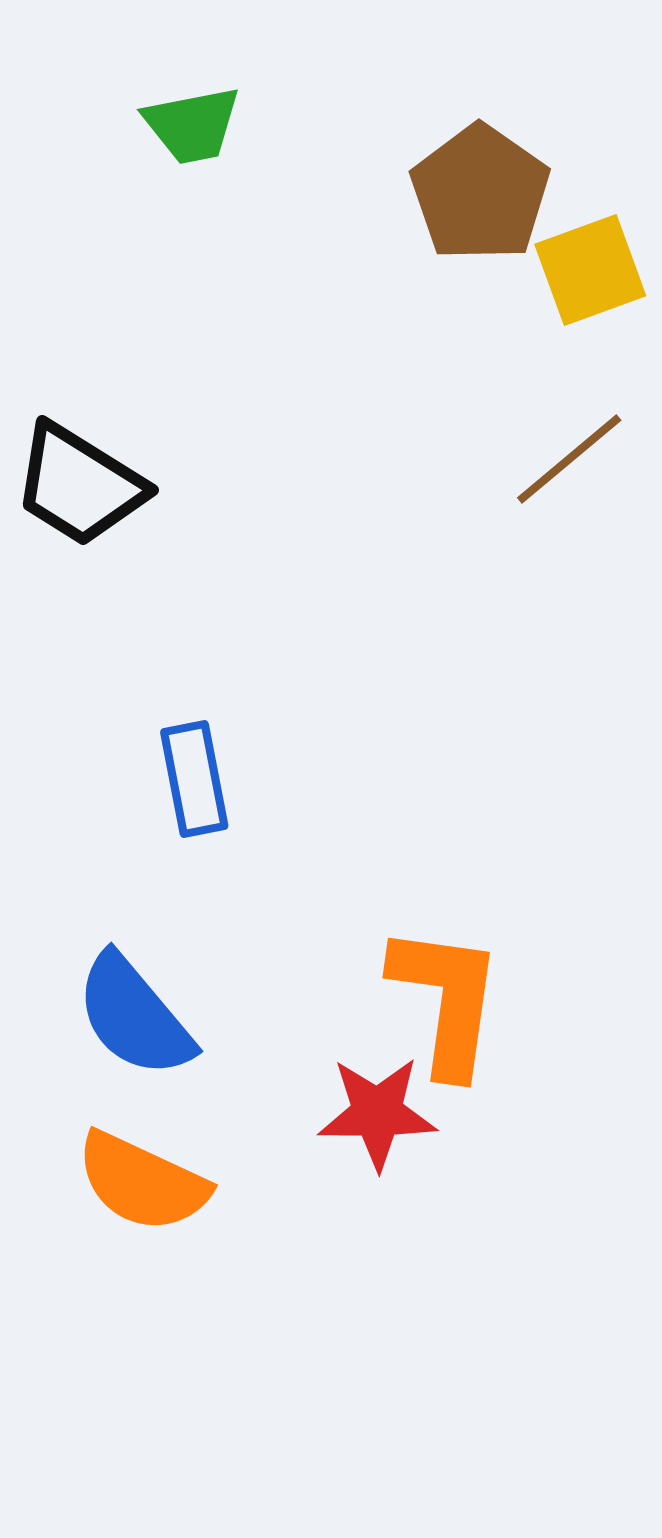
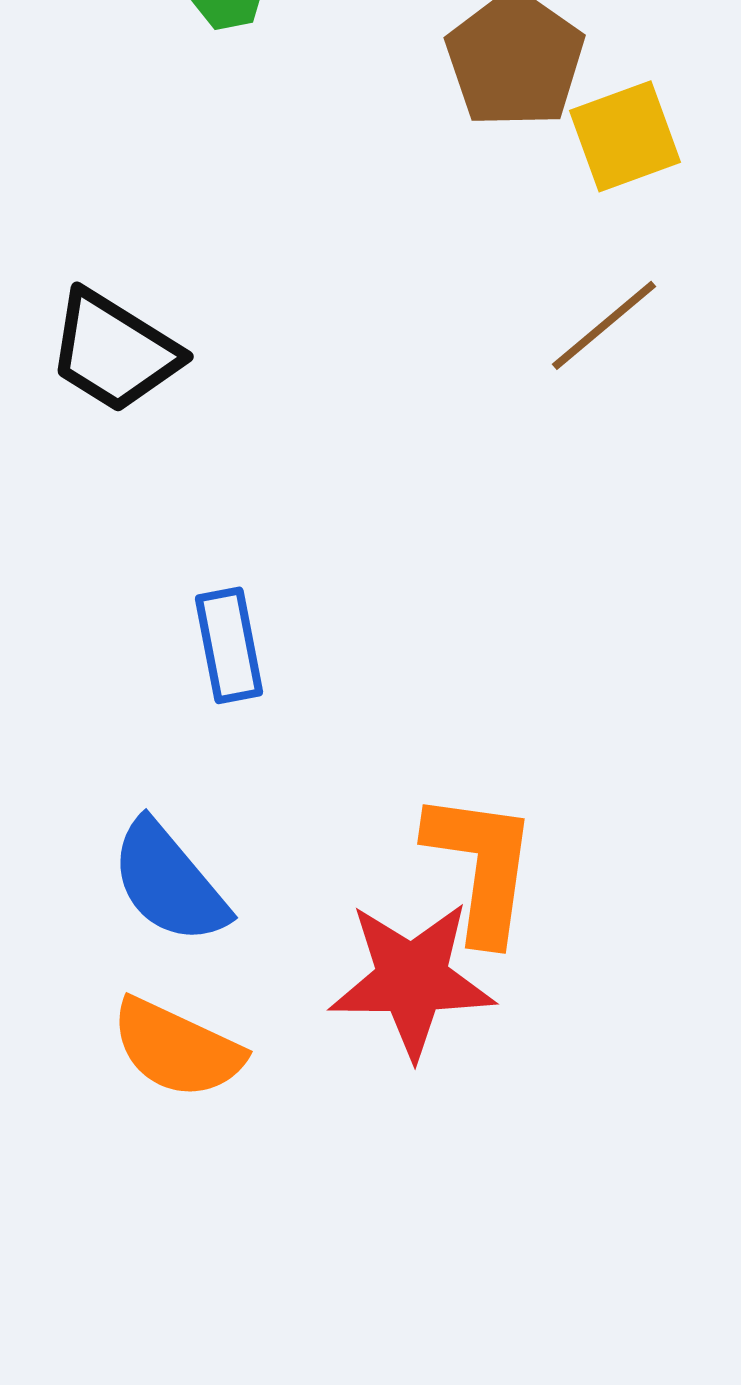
red star: (377, 1113) -> (412, 979), size x1.4

